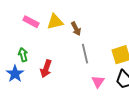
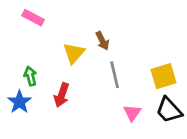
pink rectangle: (31, 22) -> (33, 18), moved
yellow triangle: (55, 22) -> (74, 53), moved, turned -36

